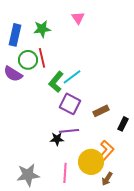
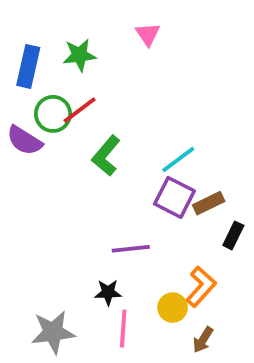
red line: (42, 58) -> (80, 110), turned 66
cyan line: (72, 77) -> (178, 159), moved
purple square: (70, 104) -> (174, 197), moved
brown rectangle: (101, 111) -> (209, 203), moved
black star: (57, 139) -> (108, 292), moved
yellow circle: (91, 162) -> (173, 308), size x0.6

